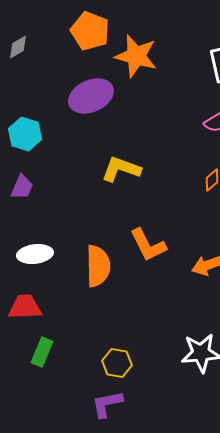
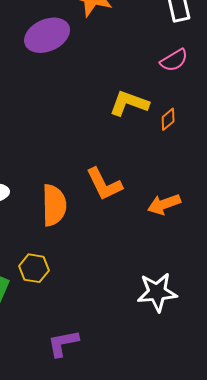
yellow L-shape: (121, 169) -> (129, 103), moved
yellow hexagon: (117, 363) -> (34, 268), moved

